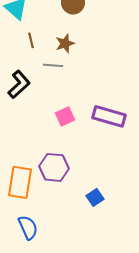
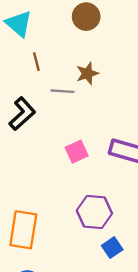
brown star: (65, 43) -> (87, 73), moved
purple hexagon: (54, 167) -> (94, 212), moved

